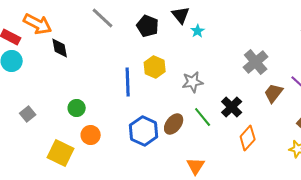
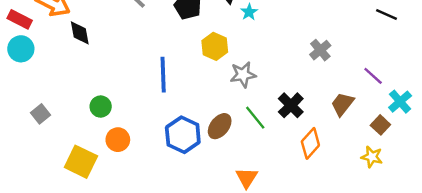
gray cross: (256, 62) -> (320, 50), size x0.7
yellow hexagon: (155, 67) -> (215, 46), moved
brown trapezoid: (274, 93) -> (342, 104), moved

